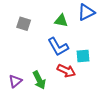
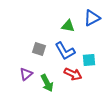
gray square: (24, 24) -> (39, 49), moved
purple triangle: (15, 81) -> (26, 74), moved

